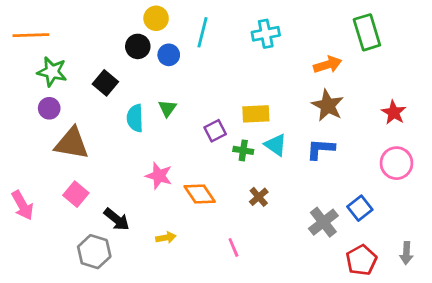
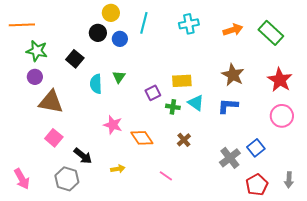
green rectangle: (367, 32) -> (271, 33), moved, turned -30
orange arrow: (328, 65) -> (233, 30), moved
red star: (394, 112) -> (280, 80), size x1.4
pink arrow: (22, 205) -> (22, 179), moved
pink line: (233, 247) -> (166, 176), turned -32

